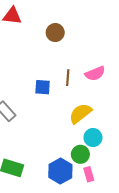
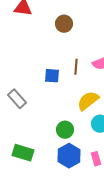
green circle: (80, 154) -> (65, 130), moved

